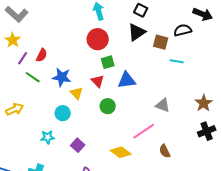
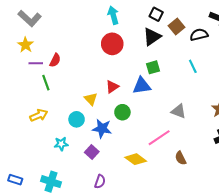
brown square: (161, 42) -> (176, 27), moved, turned 35
purple line: (23, 58) -> (36, 63), turned 56
cyan line: (177, 61) -> (193, 66), turned 56
green square: (108, 62) -> (153, 67), moved
green line: (33, 77) -> (46, 83), turned 35
blue star: (62, 77) -> (102, 129), moved
red triangle: (98, 81) -> (112, 87), turned 40
yellow arrow: (15, 109) -> (39, 115), moved

